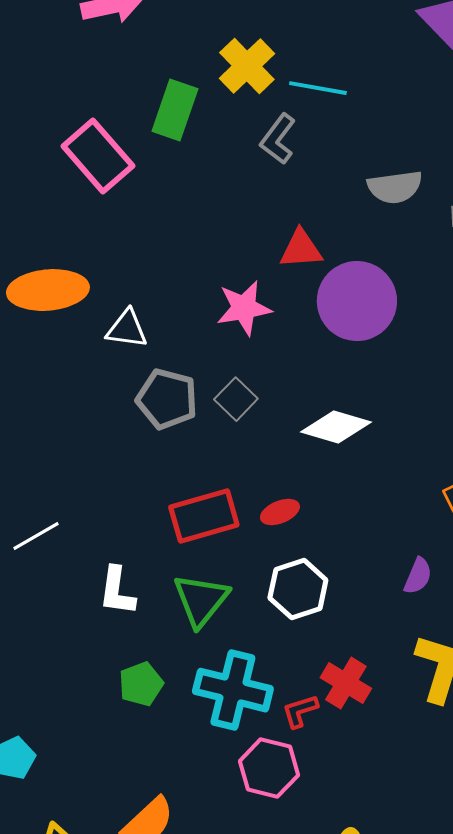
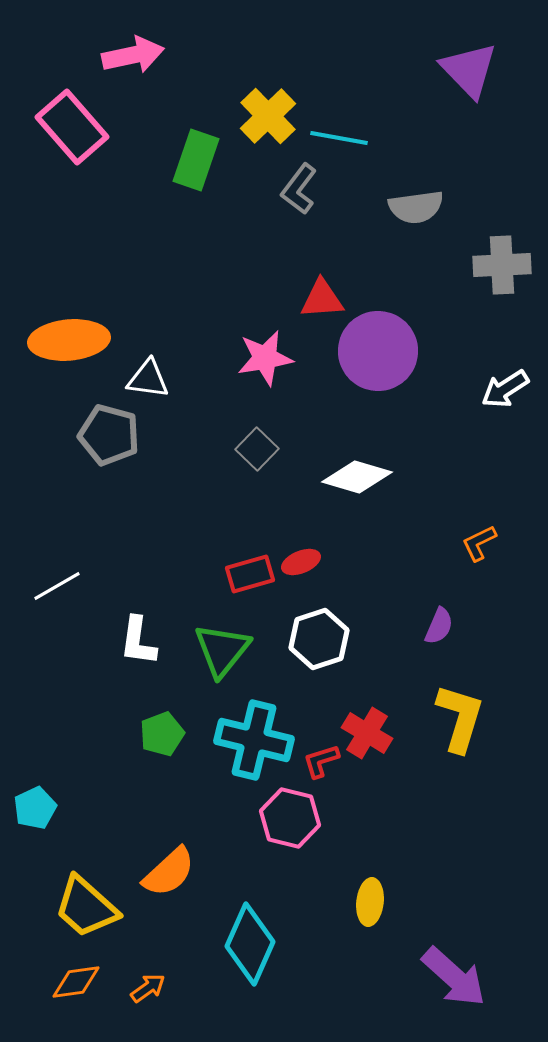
pink rectangle: (98, 156) -> (72, 127), moved
gray semicircle: (395, 187) -> (416, 207), moved
gray pentagon: (167, 399) -> (109, 435), moved
red rectangle: (204, 516) -> (250, 574), moved, size x0.7

